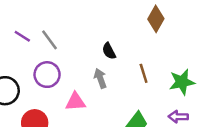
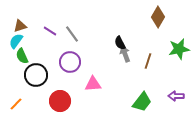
brown line: (144, 73) -> (148, 61), turned 35
gray arrow: (100, 78) -> (125, 54), moved
green star: (182, 82) -> (179, 49), moved

